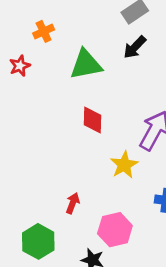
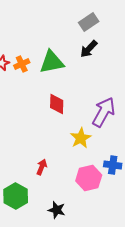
orange cross: (44, 31) -> (22, 64), moved
pink hexagon: (115, 230) -> (89, 178), moved

